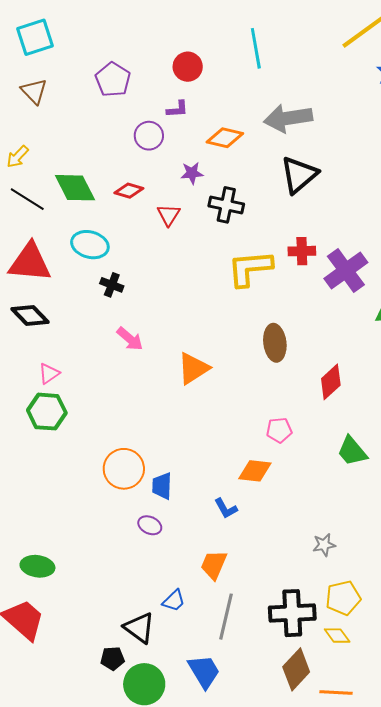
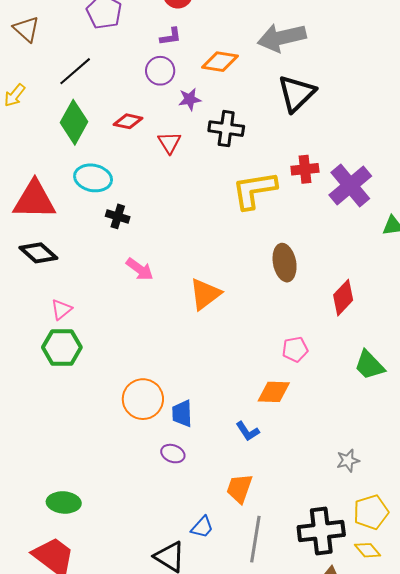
purple circle: (149, 136) -> (160, 71), moved
green diamond: (75, 188) -> (74, 122), turned 60
black line: (27, 199) -> (75, 71), moved, turned -69

